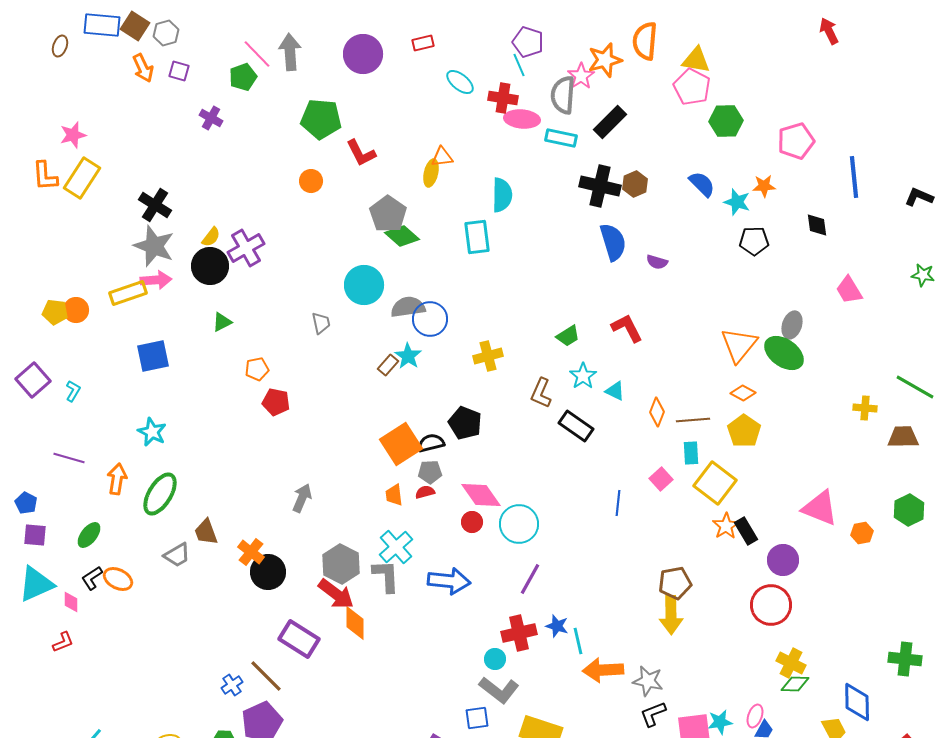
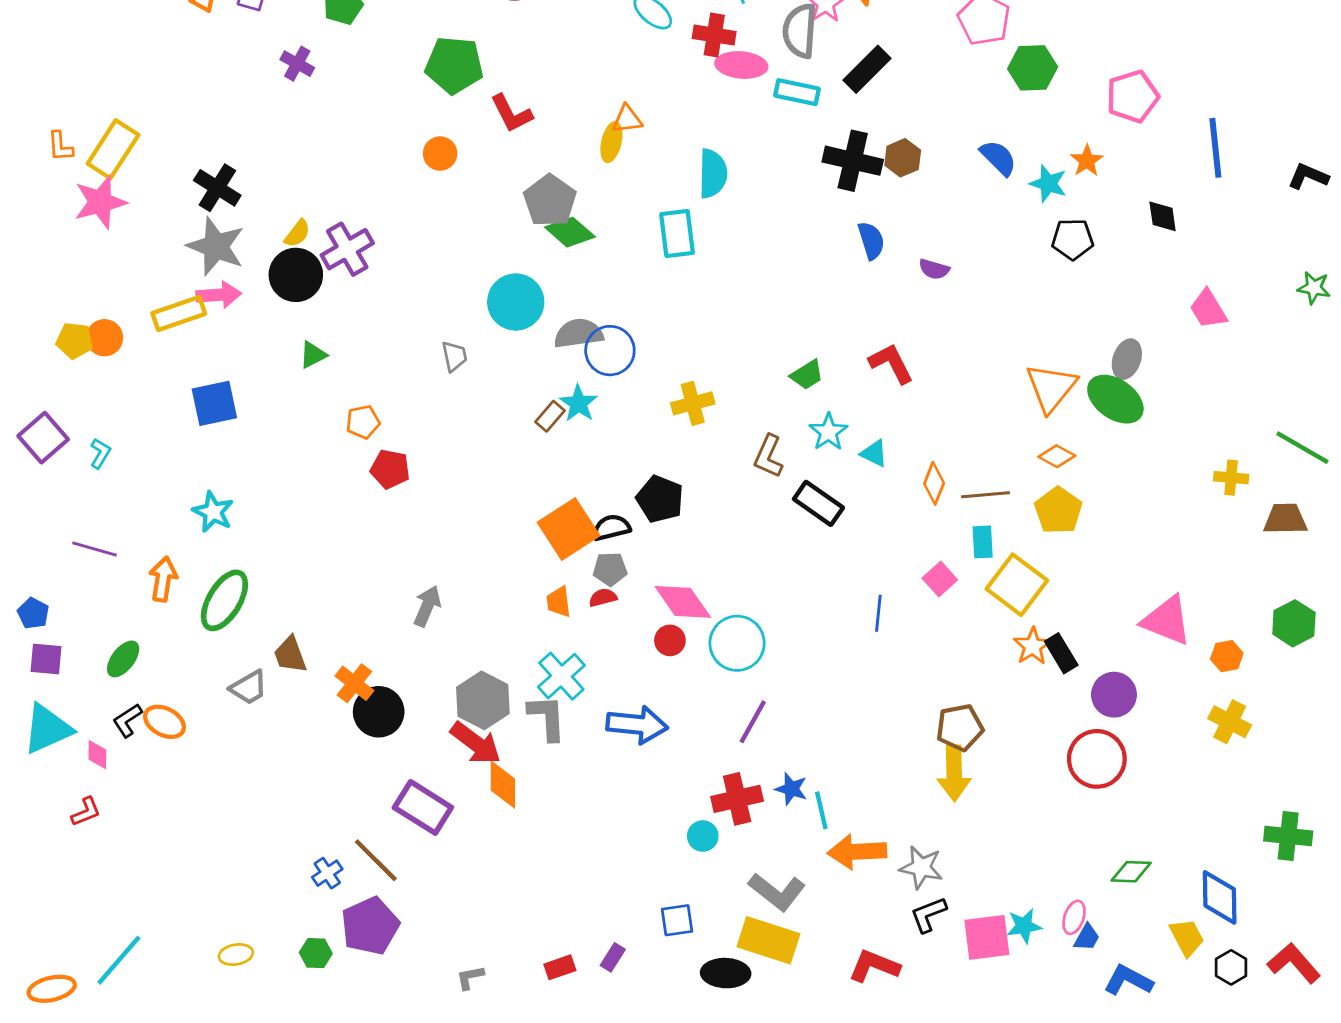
pink star: (73, 135) -> (100, 202), moved, size x1.4
orange L-shape: (45, 176) -> (60, 146), size x0.7
orange star: (764, 186) -> (1087, 161), turned -30
blue semicircle: (613, 242) -> (871, 241), size x0.7
yellow cross: (791, 663) -> (1230, 722), moved
gray L-shape: (499, 690) -> (777, 892), moved

